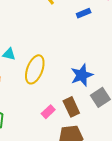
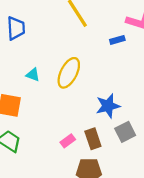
yellow ellipse: (35, 69) -> (69, 73), moved

